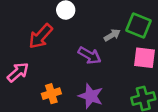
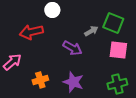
red arrow: (41, 36) -> (31, 32), turned 35

